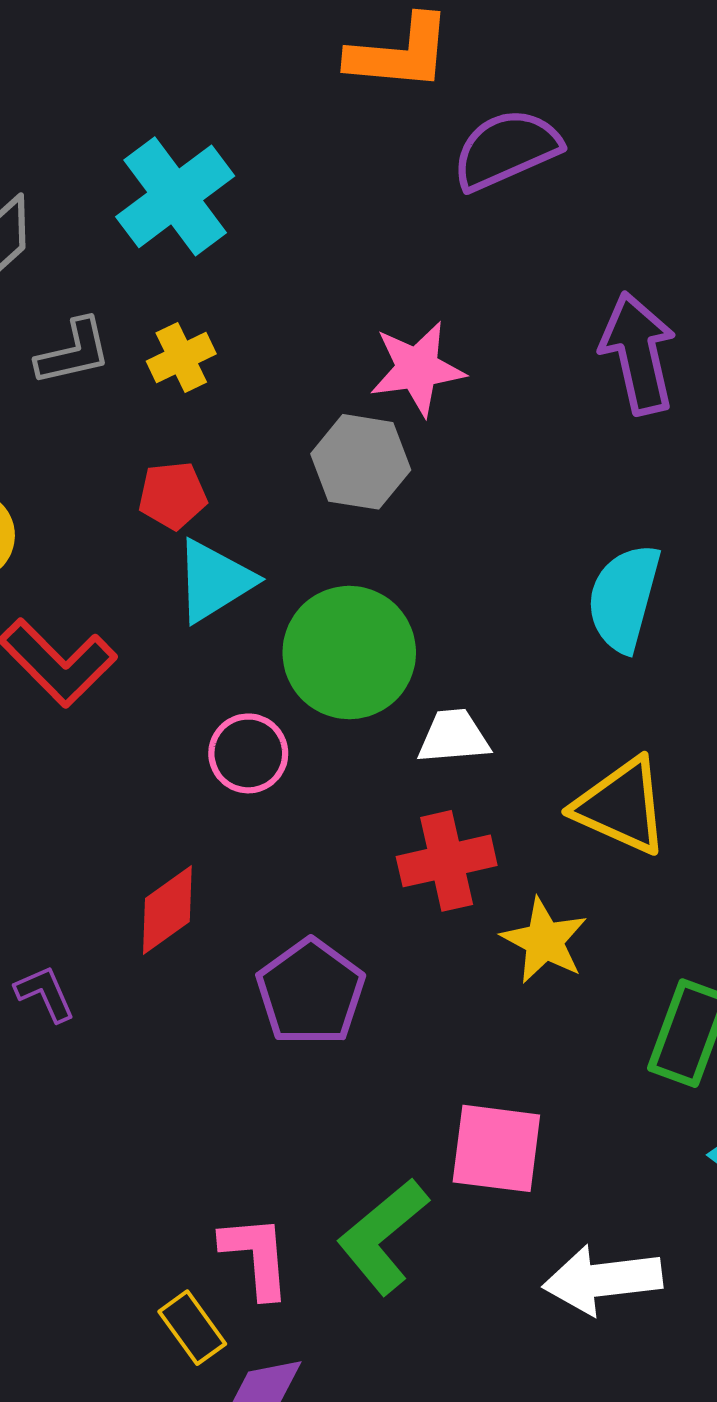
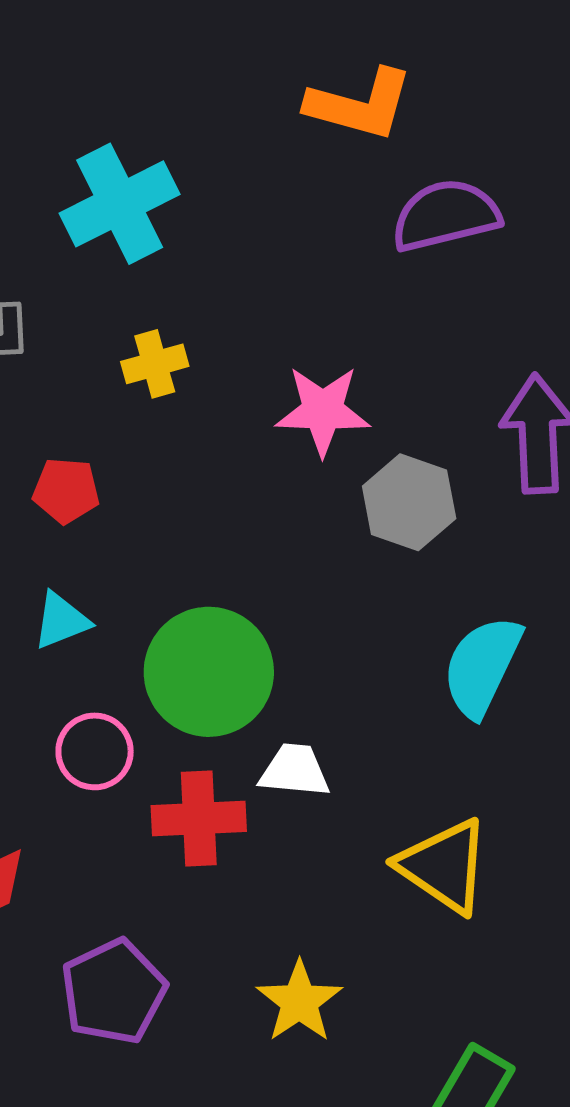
yellow cross: (181, 358) -> (155, 364), moved
gray hexagon: (361, 462) -> (409, 502), moved
cyan triangle: (214, 581) -> (61, 621), moved, size x0.7
red cross: (447, 861) -> (199, 818), moved
yellow star: (544, 941) -> (299, 1002), moved

